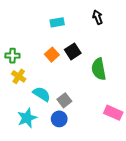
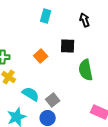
cyan rectangle: (57, 22) -> (46, 16), moved, turned -64
black square: (73, 51) -> (68, 46), moved, turned 35

